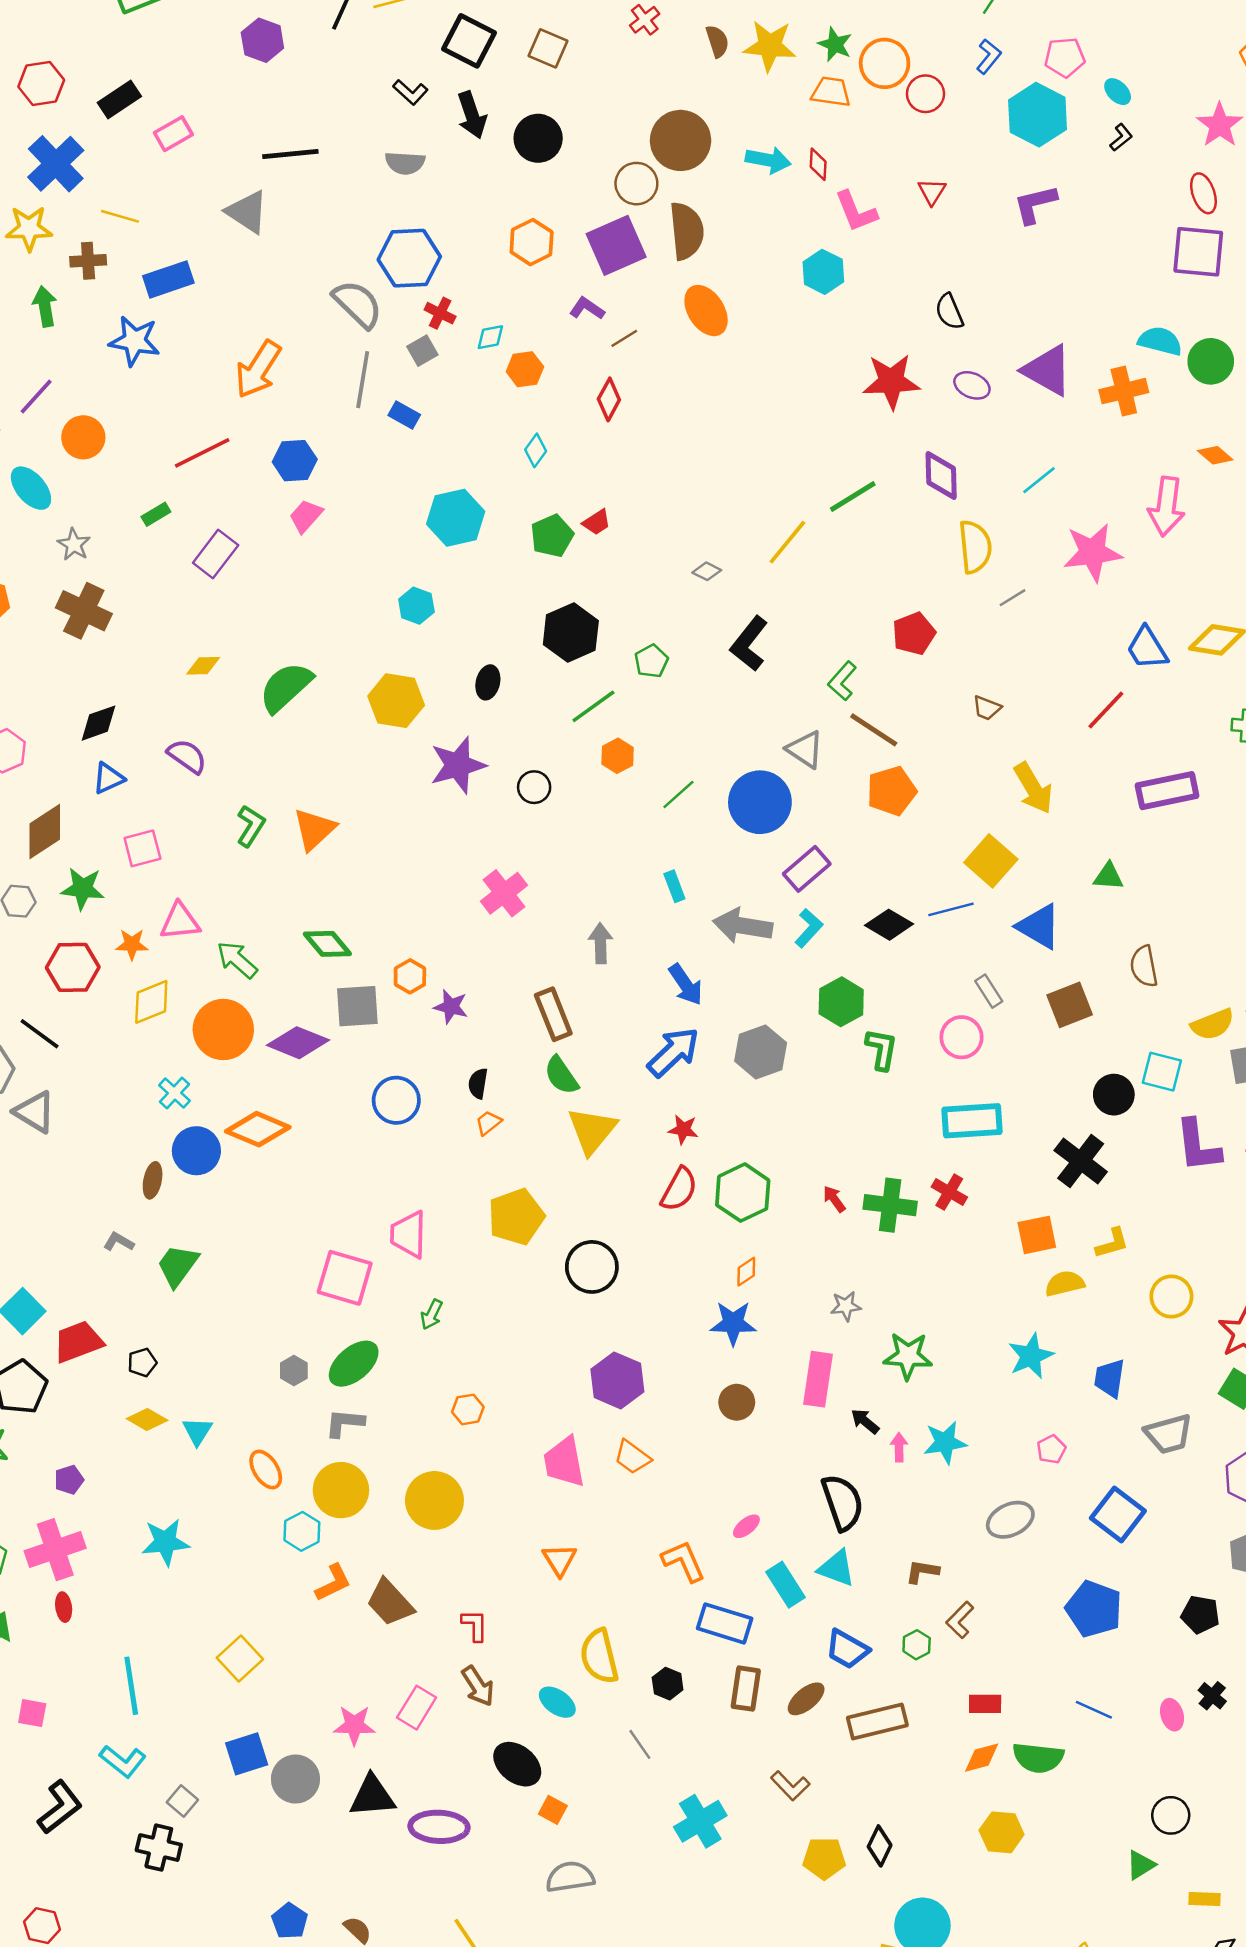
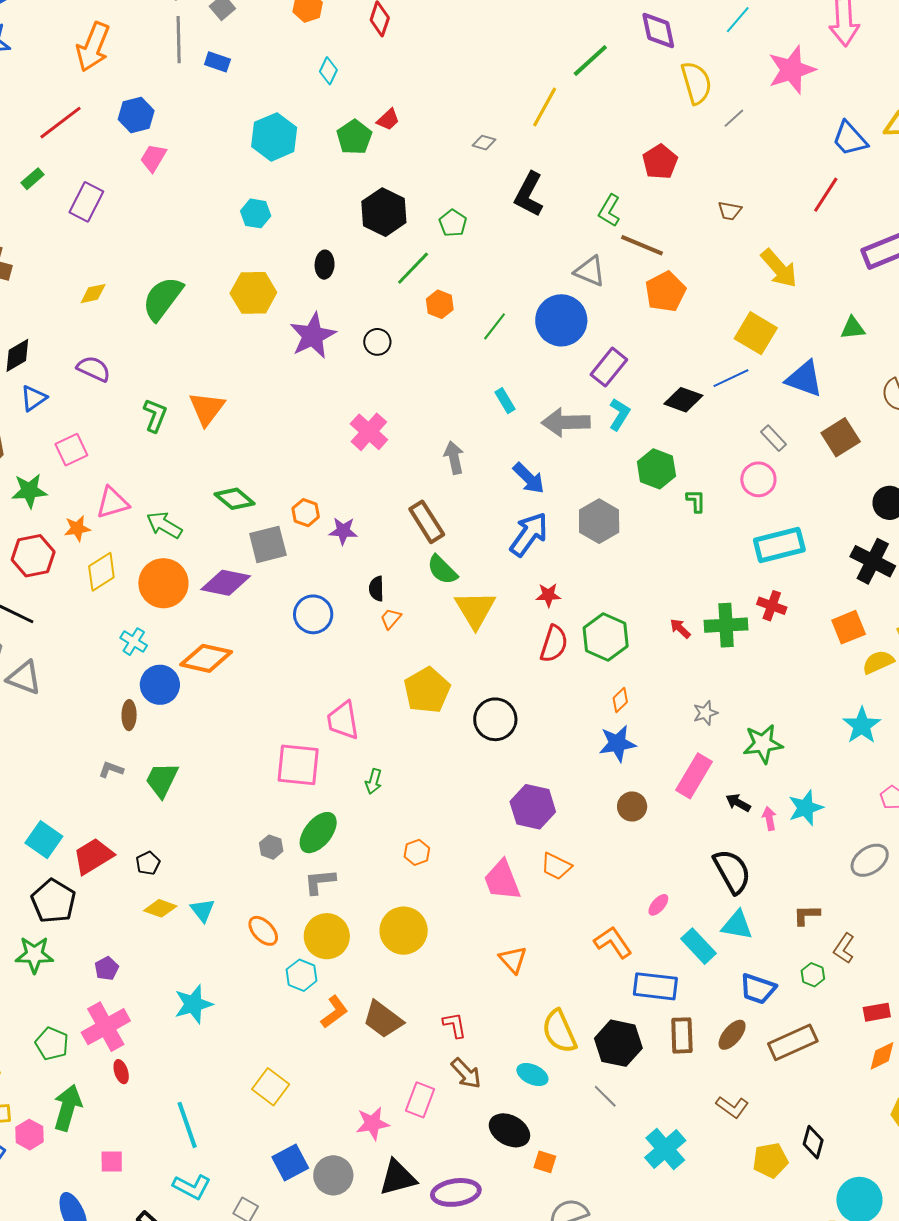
green L-shape: (881, 1049) -> (696, 501), size x0.7
pink rectangle: (818, 1379) -> (694, 776), turned 33
black hexagon: (668, 1684) -> (618, 1043), size x1.8

